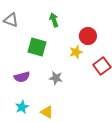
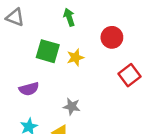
yellow star: (76, 52) -> (75, 57), moved
gray star: (56, 78) -> (72, 107), moved

